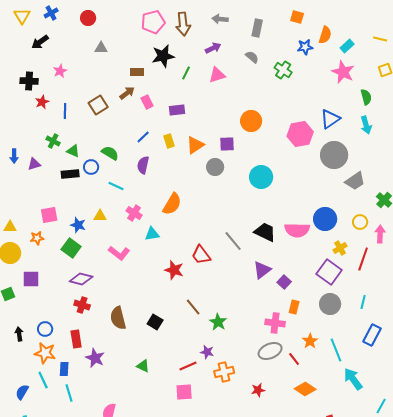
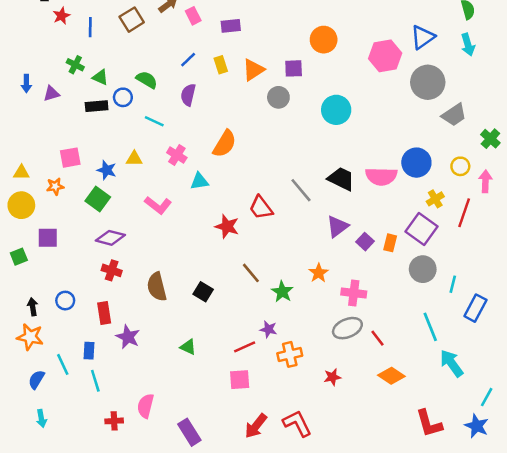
cyan line: (363, 302) -> (453, 284), moved
orange rectangle: (294, 307) -> (390, 243), moved
orange star: (310, 341) -> (319, 273), moved
orange star: (45, 353) -> (30, 337), moved

